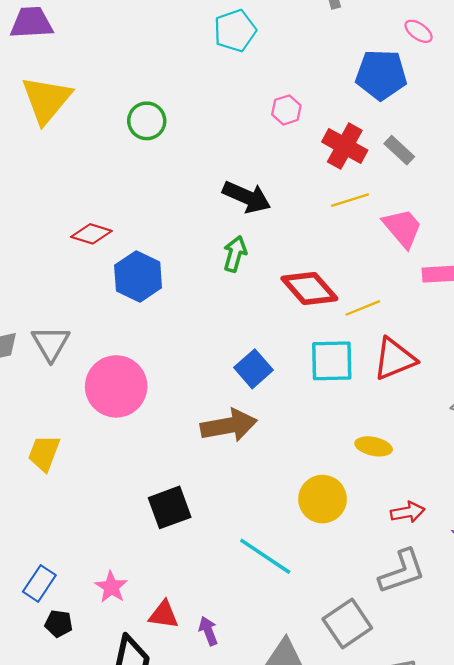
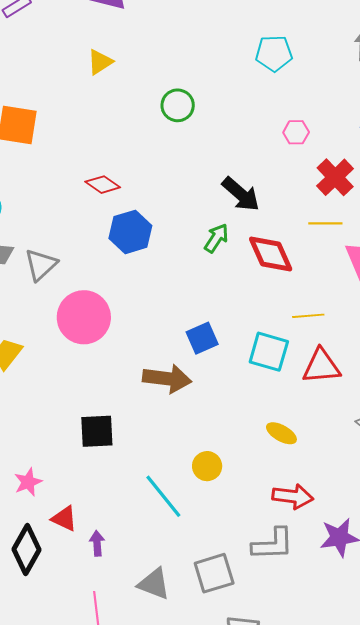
yellow triangle: (46, 100) -> (100, 62), size x0.6
red diamond: (309, 289) -> (271, 254), moved
yellow circle: (323, 499) -> (207, 466), moved, size x0.7
red arrow: (408, 512) -> (293, 496), size x1.4

